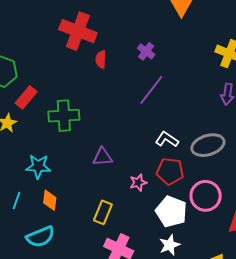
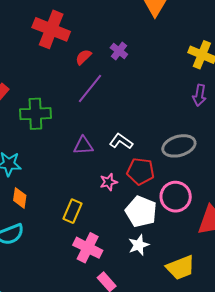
red semicircle: (101, 59) -> (83, 57), moved, turned 42
purple line: (151, 90) -> (90, 88), moved
white L-shape: (167, 139) -> (121, 141), moved
purple triangle: (103, 157) -> (83, 146), moved

